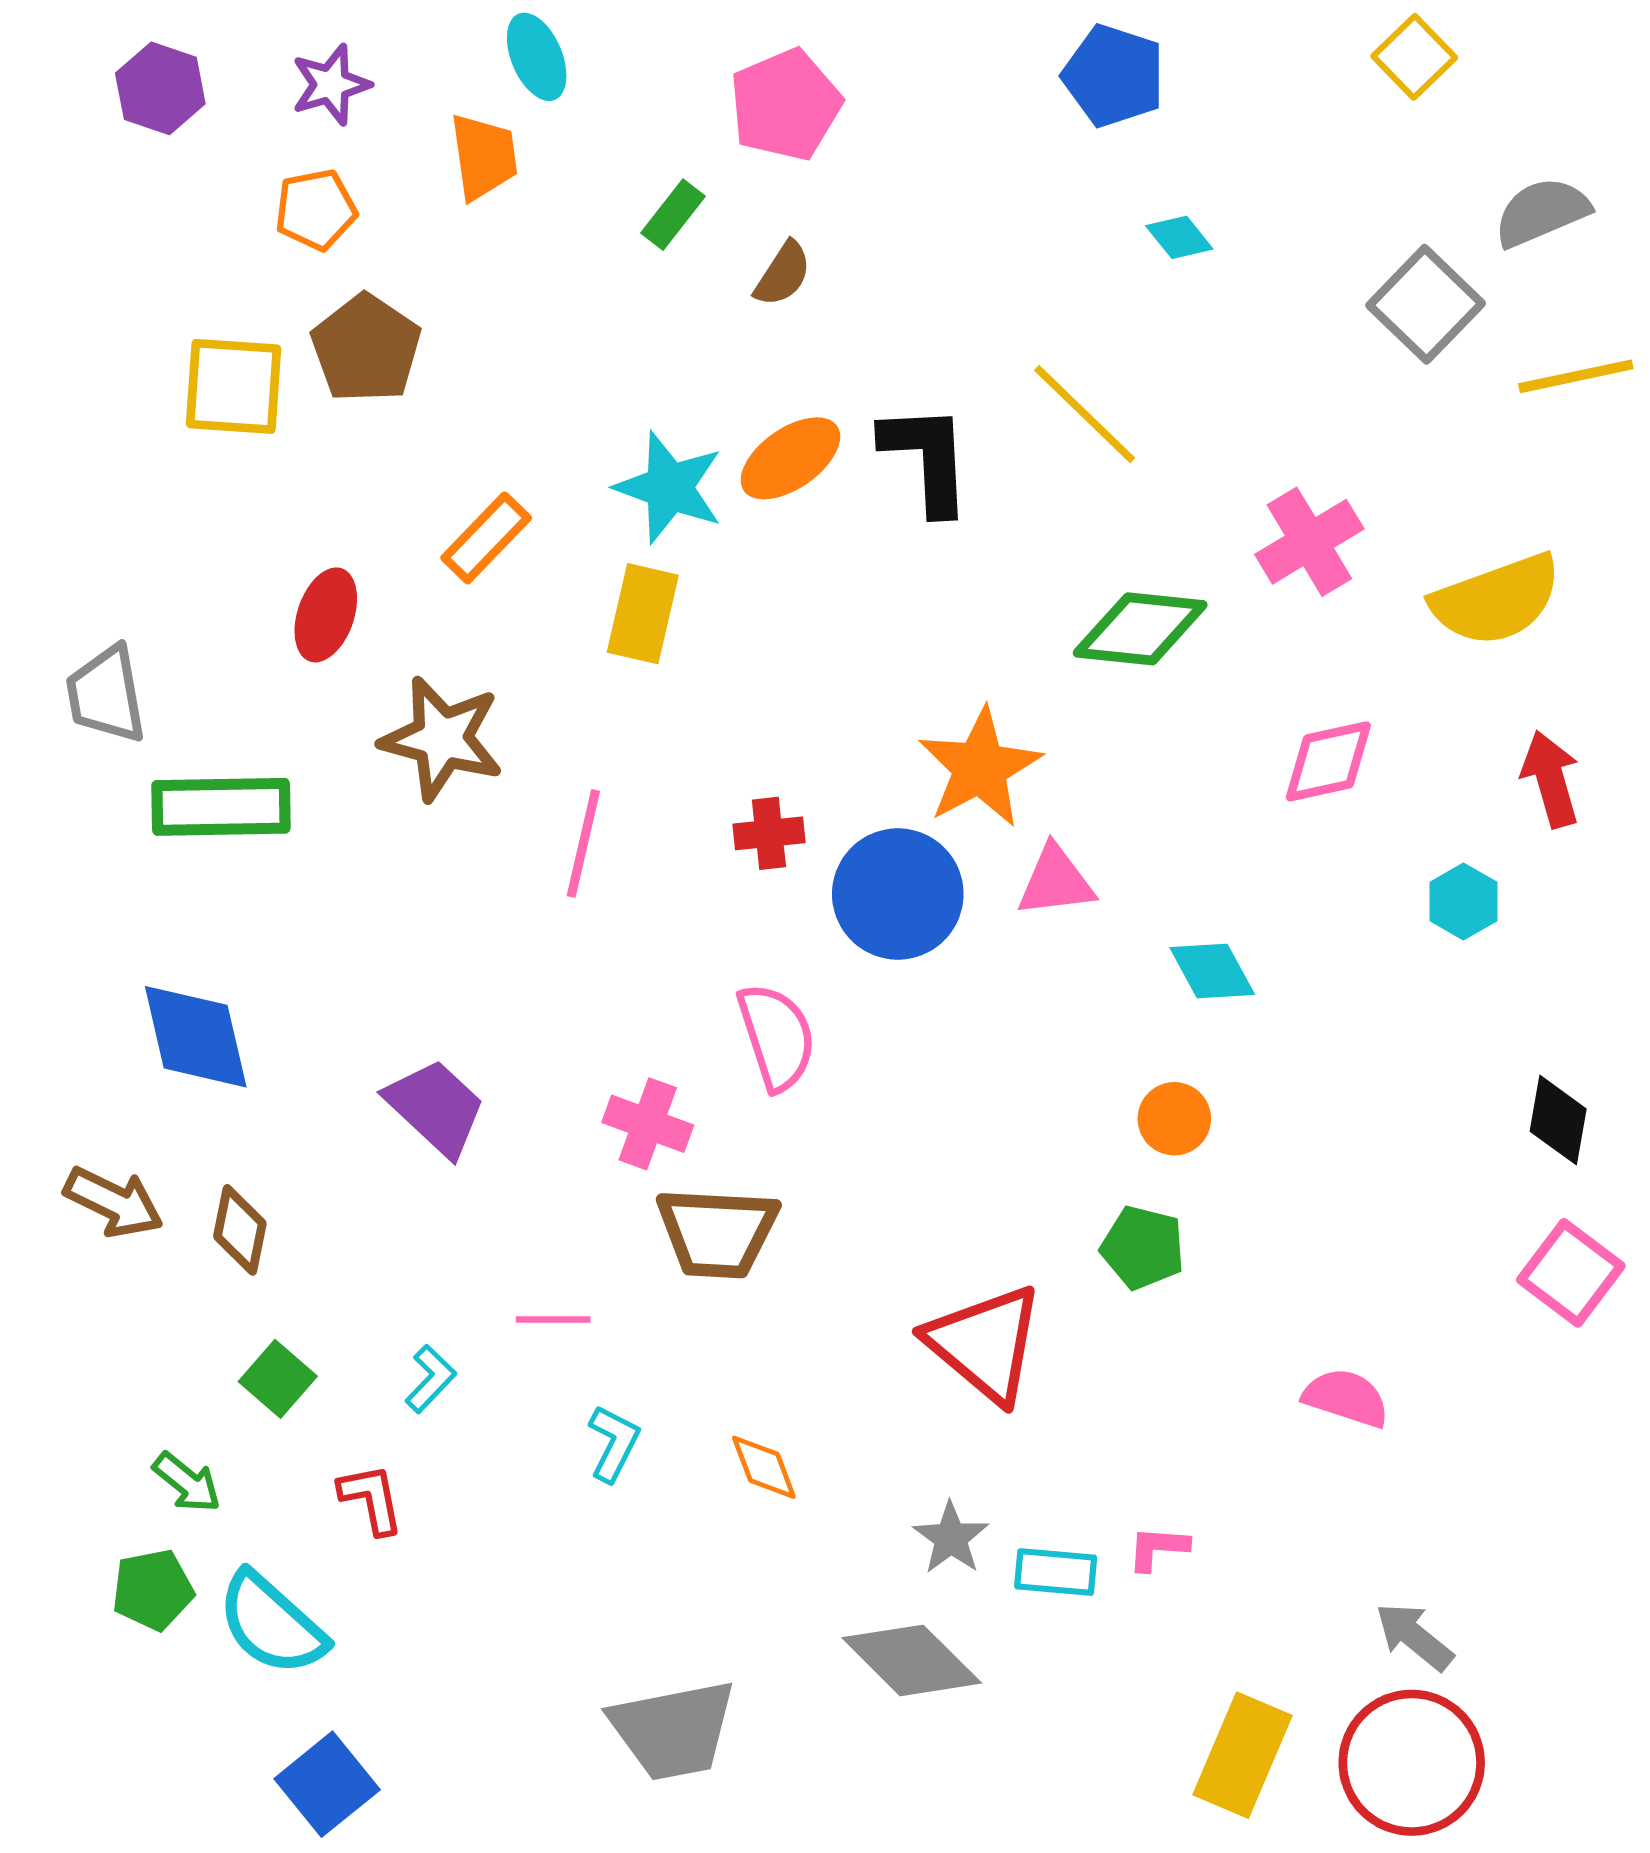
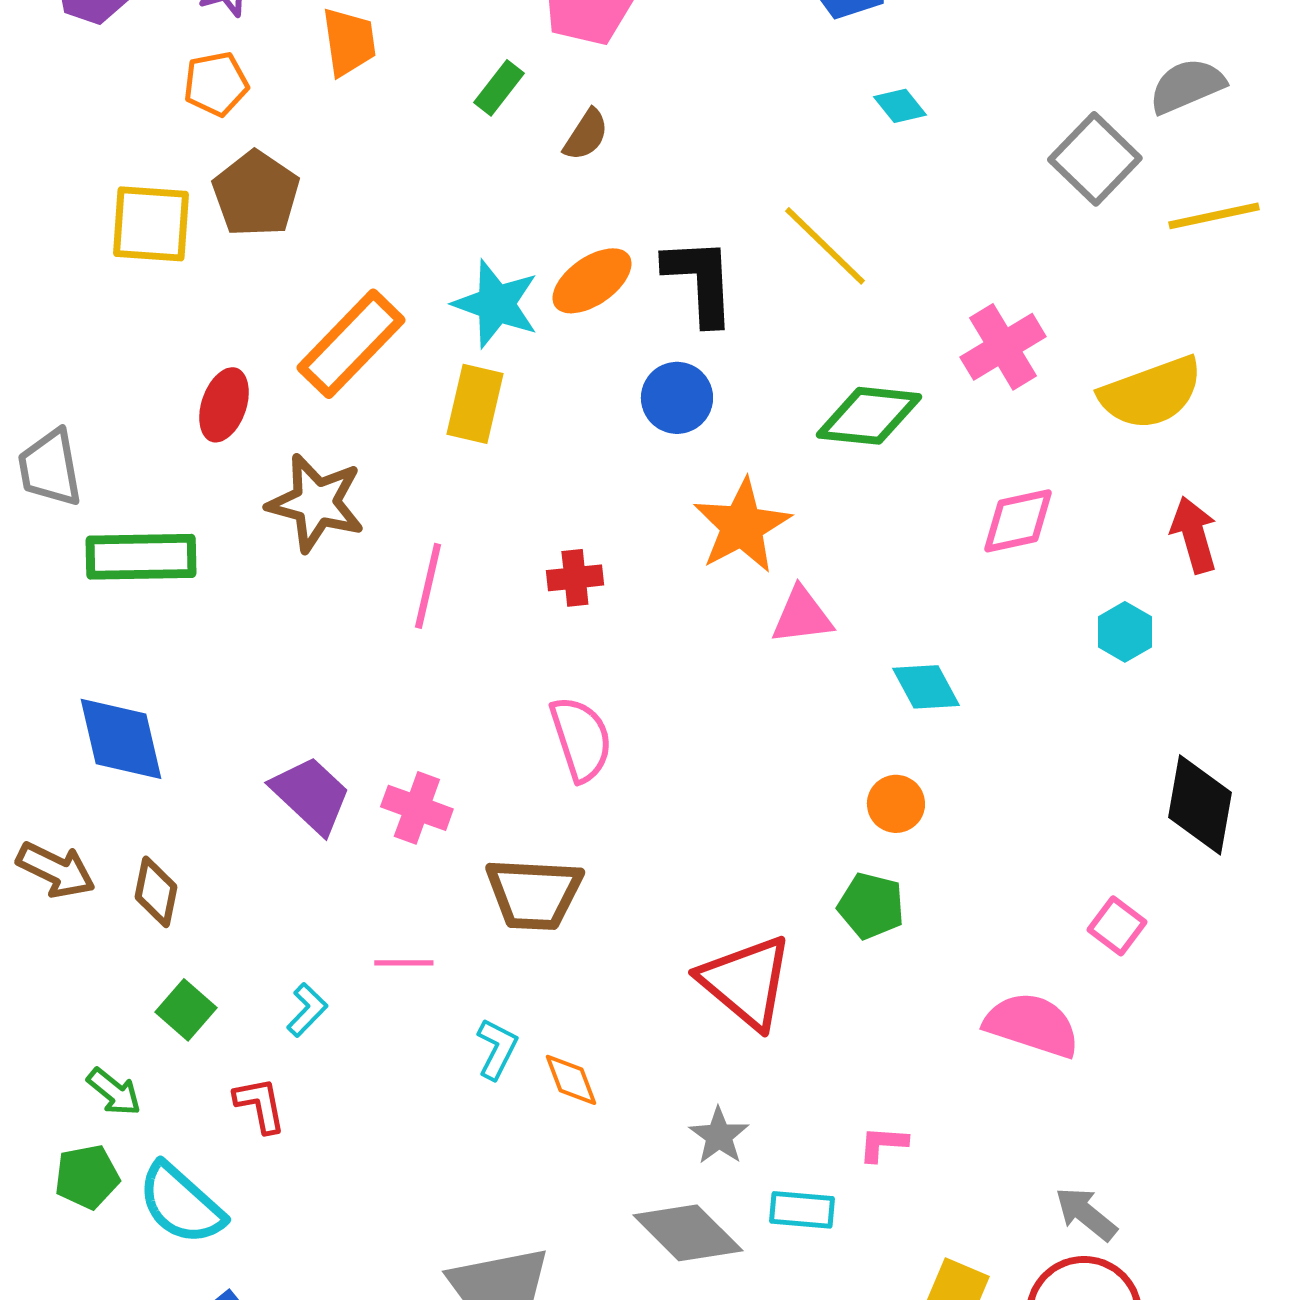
orange rectangle: (486, 538) -> (351, 344), size x1.5
blue circle: (898, 894) -> (677, 398), moved, size x0.7
black diamond: (1558, 1120) -> (1200, 805), size x1.4
pink cross: (648, 1124) -> (417, 808), moved
pink square: (1571, 1273) -> (1117, 926), moved, size x0.7
pink semicircle: (1346, 1398) -> (1032, 1025), size x1.4
cyan L-shape: (614, 1443) -> (497, 1049), moved
cyan rectangle: (1056, 1572) -> (802, 1210), moved

